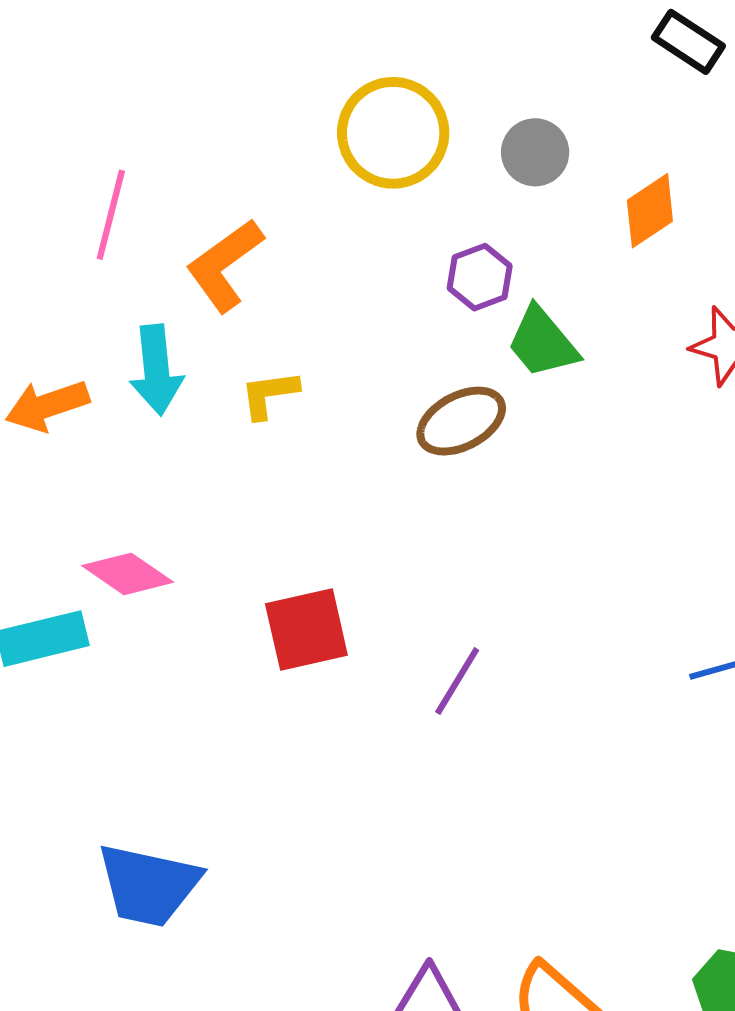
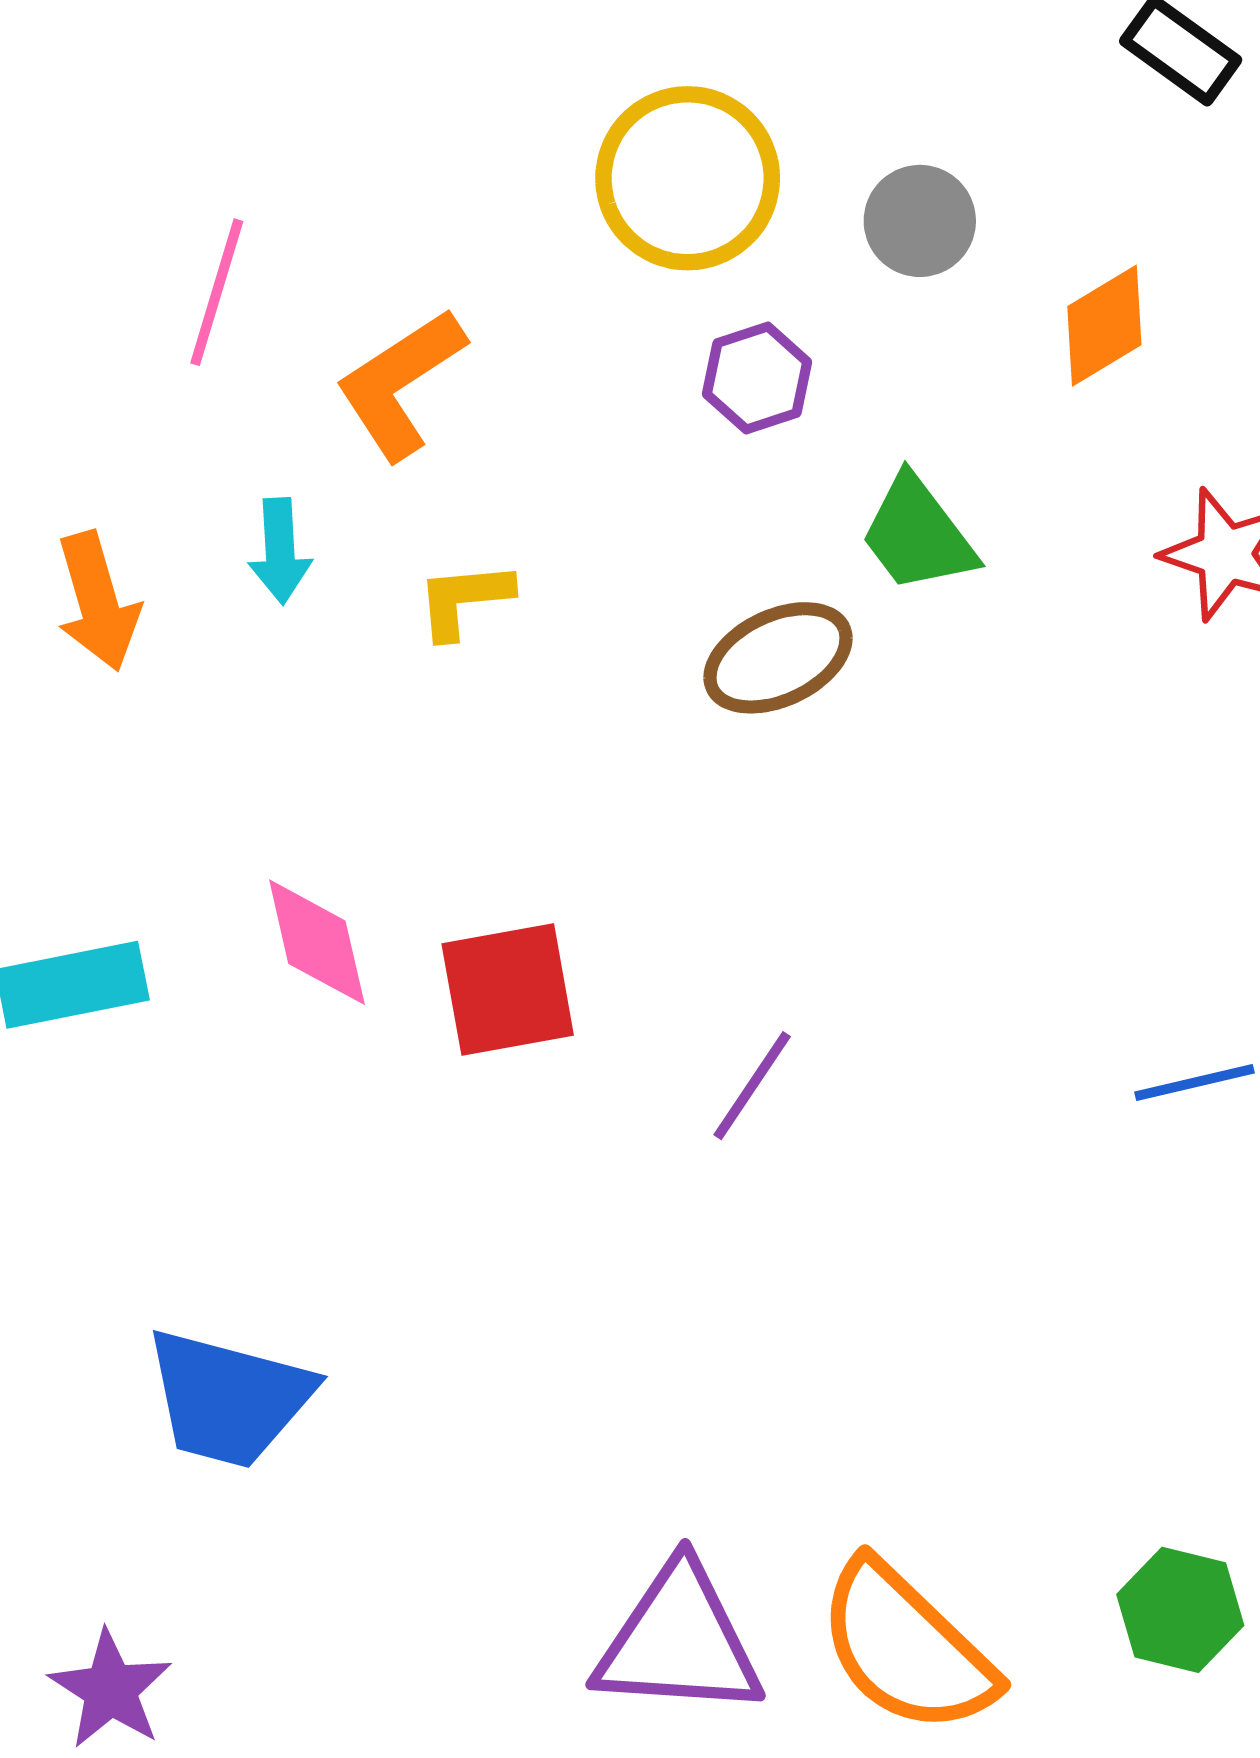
purple hexagon: (480, 277) -> (757, 378), moved
cyan arrow: (156, 370) -> (280, 551), size x0.7
orange arrow: (47, 406) -> (98, 601), turned -90
pink diamond: (128, 574) -> (317, 942), moved, turned 40

